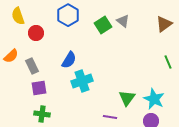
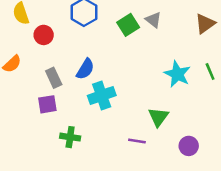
gray rectangle: (32, 66) -> (54, 78), moved
cyan star: (154, 99) -> (177, 74), moved
green cross: (42, 114) -> (70, 137), moved

